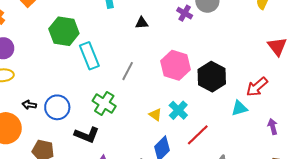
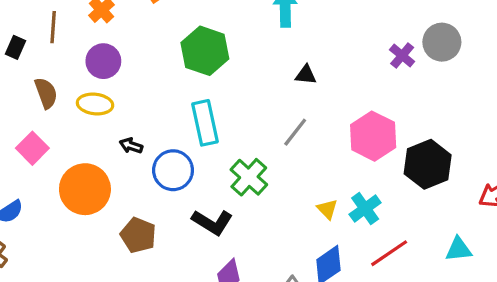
black triangle: (142, 23) -> (306, 75), moved
cyan rectangle: (89, 56) -> (205, 123), moved
black arrow: (29, 105) -> (131, 146), moved
cyan triangle: (239, 108) -> (459, 249), moved

